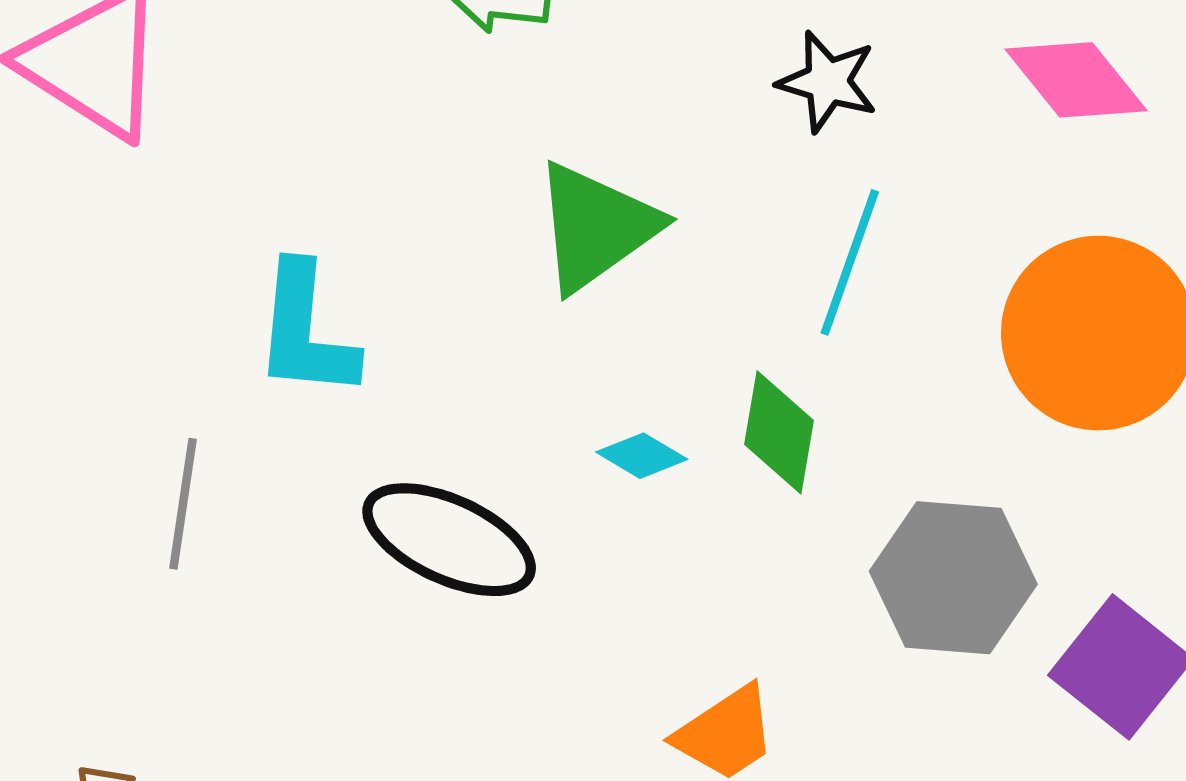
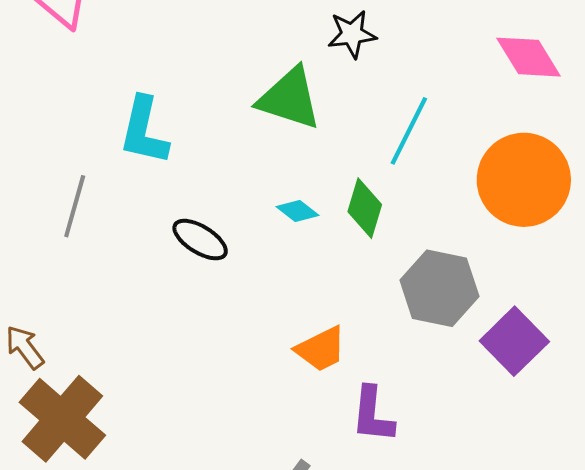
black star: (828, 82) -> (352, 34), moved, turned -30
green triangle: (596, 227) -> (289, 98), turned 46
black ellipse: (449, 540) -> (200, 240), size x0.7

